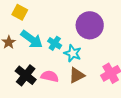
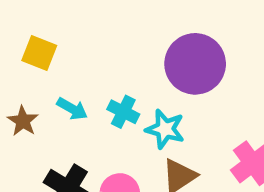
cyan arrow: (32, 39) -> (72, 109), size x0.6

